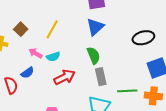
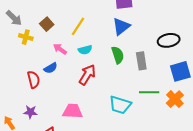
cyan semicircle: (53, 57) -> (85, 50), moved
red arrow: (64, 77) -> (87, 75), turned -35
gray rectangle: (101, 77) -> (141, 61), moved
orange cross: (153, 96) -> (175, 99), turned 36

